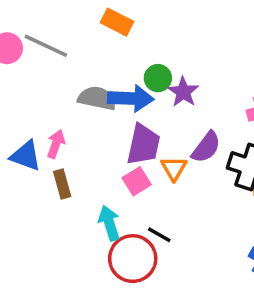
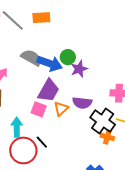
orange rectangle: (117, 22) -> (41, 18), moved, turned -48
purple semicircle: (206, 147) -> (82, 103), turned 42
pink square: (137, 181) -> (39, 109), turned 35

